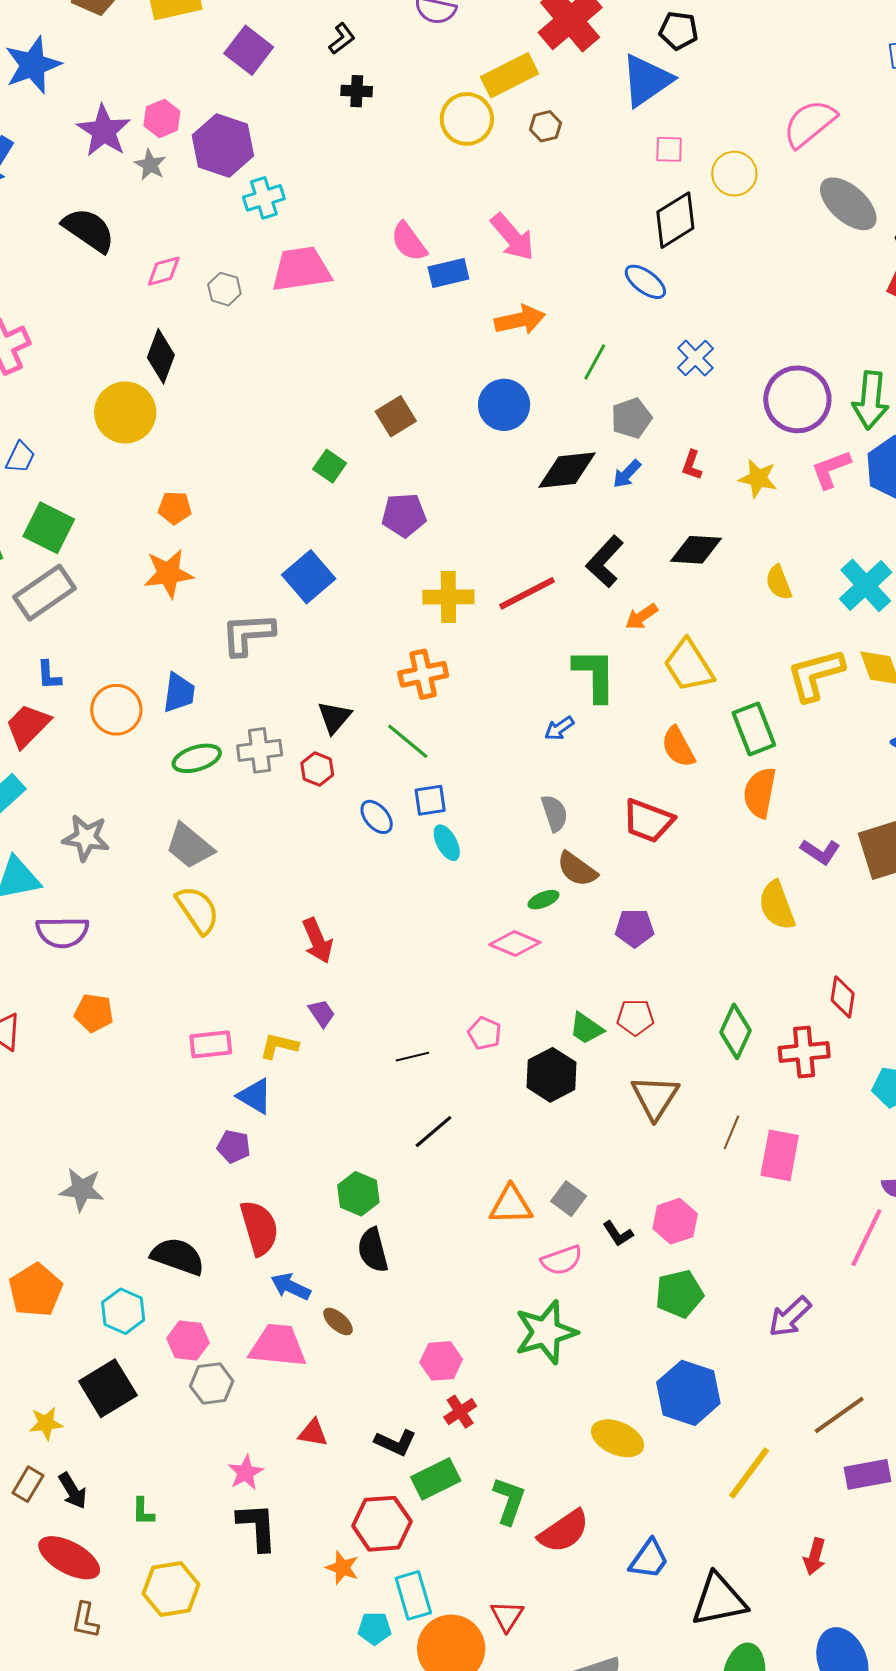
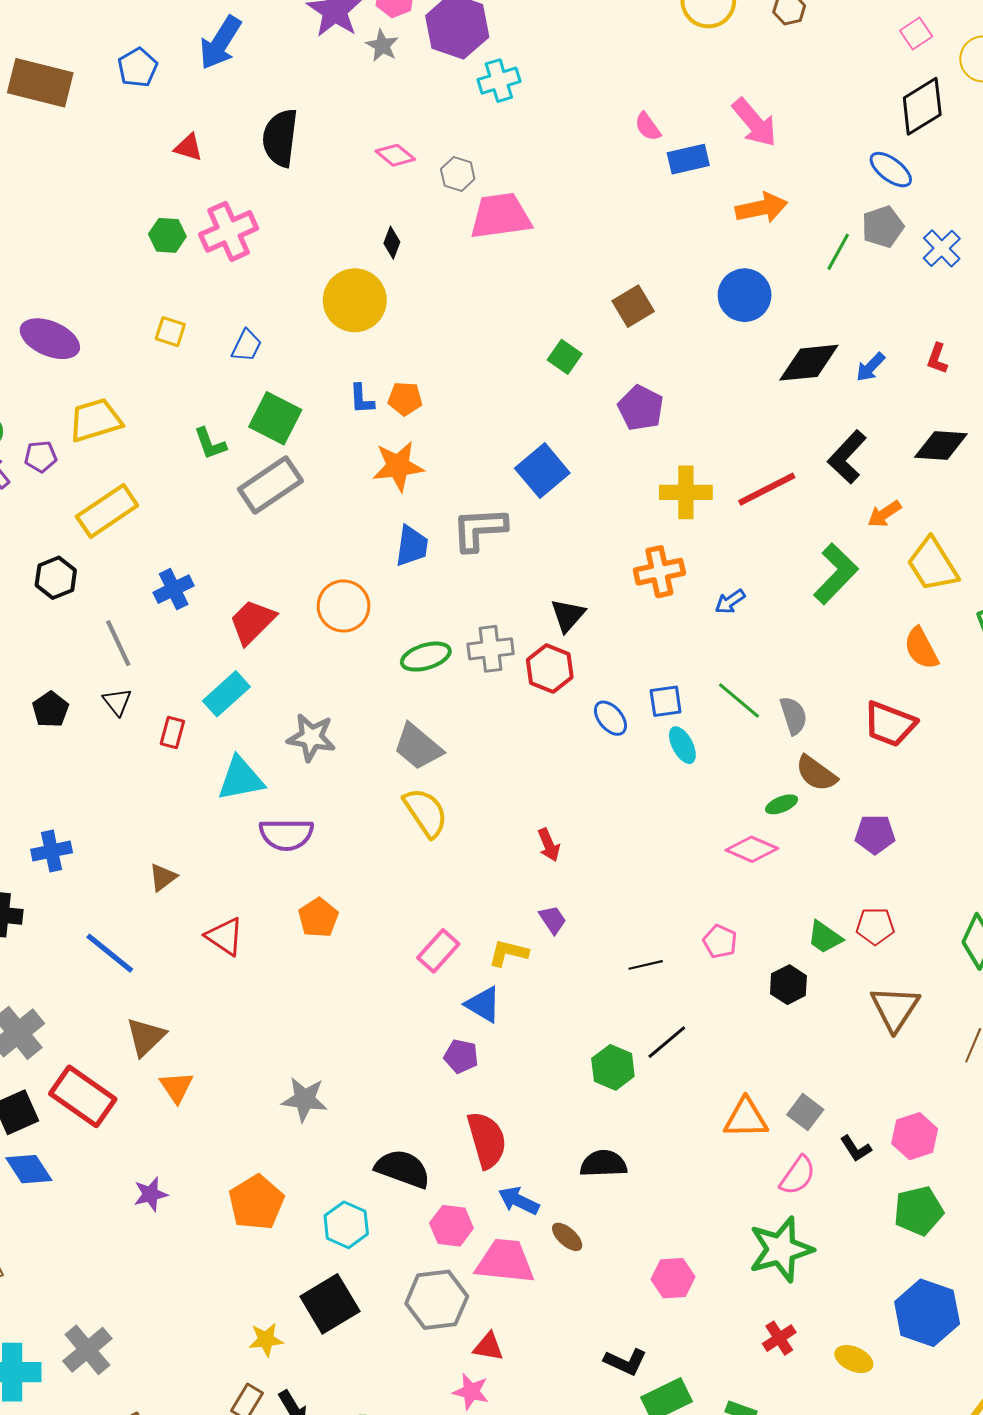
pink square: (669, 149) -> (916, 33), turned -36
black semicircle: (89, 230) -> (280, 138), moved, turned -118
pink semicircle: (409, 242) -> (648, 127), size x0.7
pink trapezoid: (301, 269) -> (501, 216), moved
pink diamond: (164, 271) -> (395, 155), turned 54
black diamond: (161, 356) -> (392, 243), size x0.6
gray pentagon: (631, 418) -> (883, 227), moved
purple pentagon: (404, 515) -> (641, 408), turned 30
blue L-shape: (49, 675) -> (362, 399), moved
green L-shape: (595, 675) -> (836, 574), turned 44
blue trapezoid: (179, 693) -> (412, 546), moved
blue arrow: (559, 728) -> (730, 602), moved
green line: (408, 741) -> (739, 700), moved
red hexagon: (317, 769) -> (550, 668), size x1.4
red arrow: (317, 941) -> (549, 845), size x0.7
orange pentagon: (94, 1013) -> (318, 918), turned 30
pink rectangle: (211, 1044) -> (438, 951), turned -42
black hexagon: (551, 1075) -> (788, 985), size x0.7
green hexagon: (358, 1194) -> (613, 1067), moved
black semicircle: (373, 1250) -> (603, 1164), turned 102
pink semicircle: (562, 1260) -> (798, 1175), turned -36
pink hexagon: (188, 1341) -> (451, 1226), moved
gray hexagon: (212, 1384) -> (437, 1300), size x1.4
red cross: (460, 1412) -> (779, 1338), moved
red triangle: (313, 1433) -> (488, 1347), moved
yellow ellipse: (618, 1438) -> (854, 1359), size x0.7
pink star: (246, 1473) -> (471, 1392), turned -30

